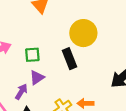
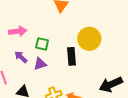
purple arrow: (21, 92) -> (21, 57), moved, turned -96

